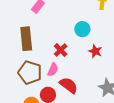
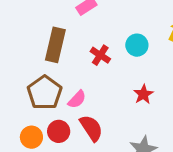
cyan circle: (82, 29) -> (137, 45), moved
red cross: (61, 50) -> (100, 55), moved, turned -32

